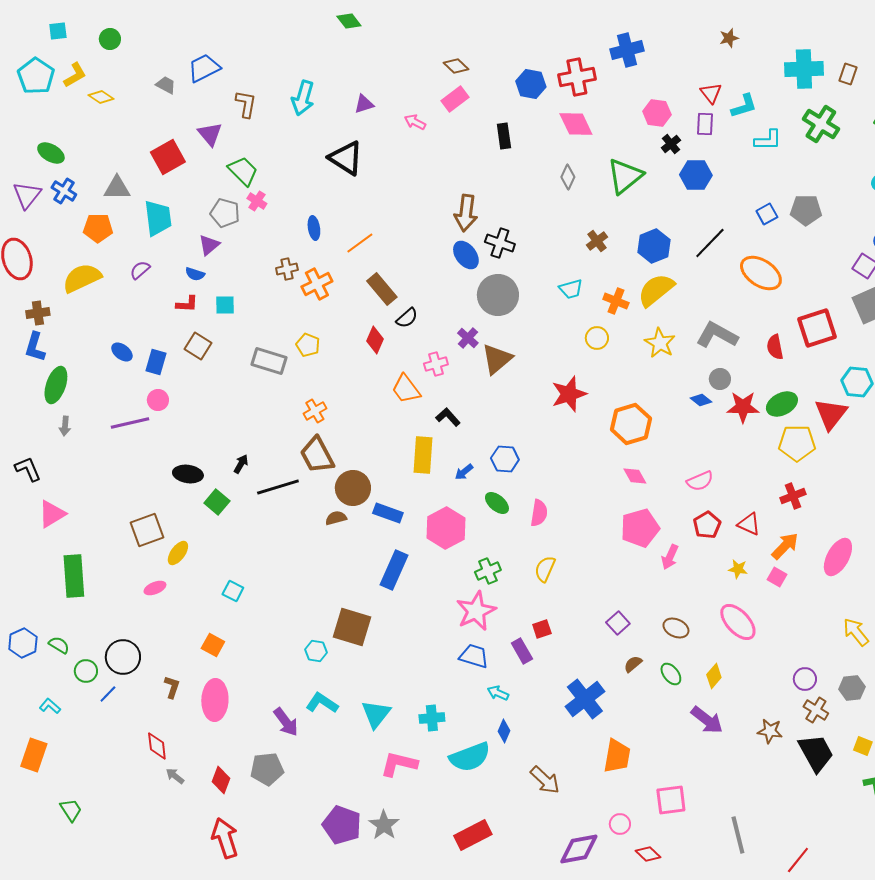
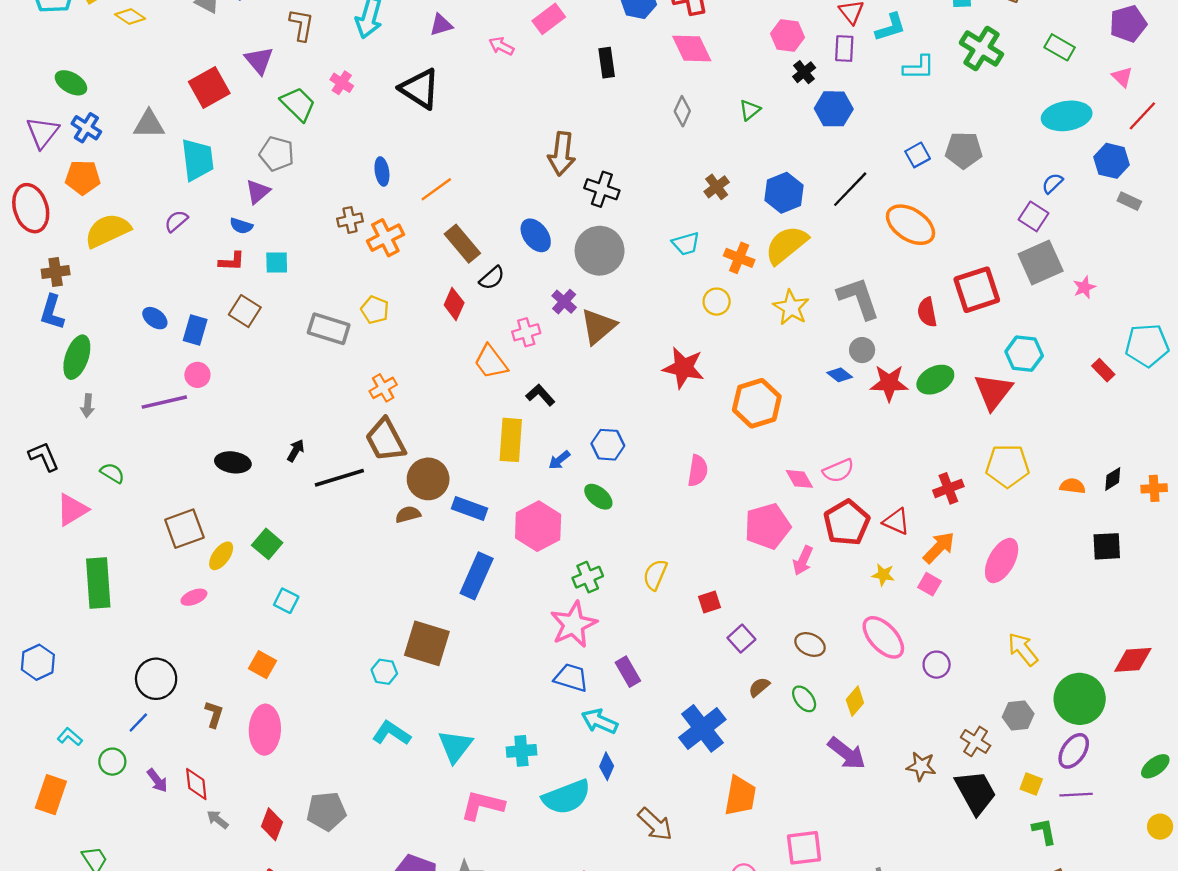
green triangle: (625, 176) -> (750, 110), size x0.5
pink cross: (257, 201) -> (342, 83), moved
orange pentagon: (98, 228) -> (83, 177), moved
blue ellipse: (466, 255) -> (536, 235), moved
gray L-shape: (717, 335) -> (858, 298), turned 42
red star: (569, 394) -> (683, 368), turned 30
yellow pentagon: (797, 443) -> (1007, 466), moved
pink diamond: (635, 476) -> (799, 479), moved
green square: (217, 502) -> (267, 544), moved
pink semicircle: (539, 513) -> (698, 471), moved
red pentagon: (707, 525) -> (847, 523), size x1.4
red square: (542, 629) -> (709, 602), moved
green semicircle: (59, 645) -> (112, 473), moved
green circle: (86, 671) -> (112, 762), moved
purple circle: (805, 679) -> (937, 665), moved
cyan arrow: (498, 693) -> (600, 721), size x1.4
purple arrow: (286, 722) -> (157, 780), moved, size x0.7

